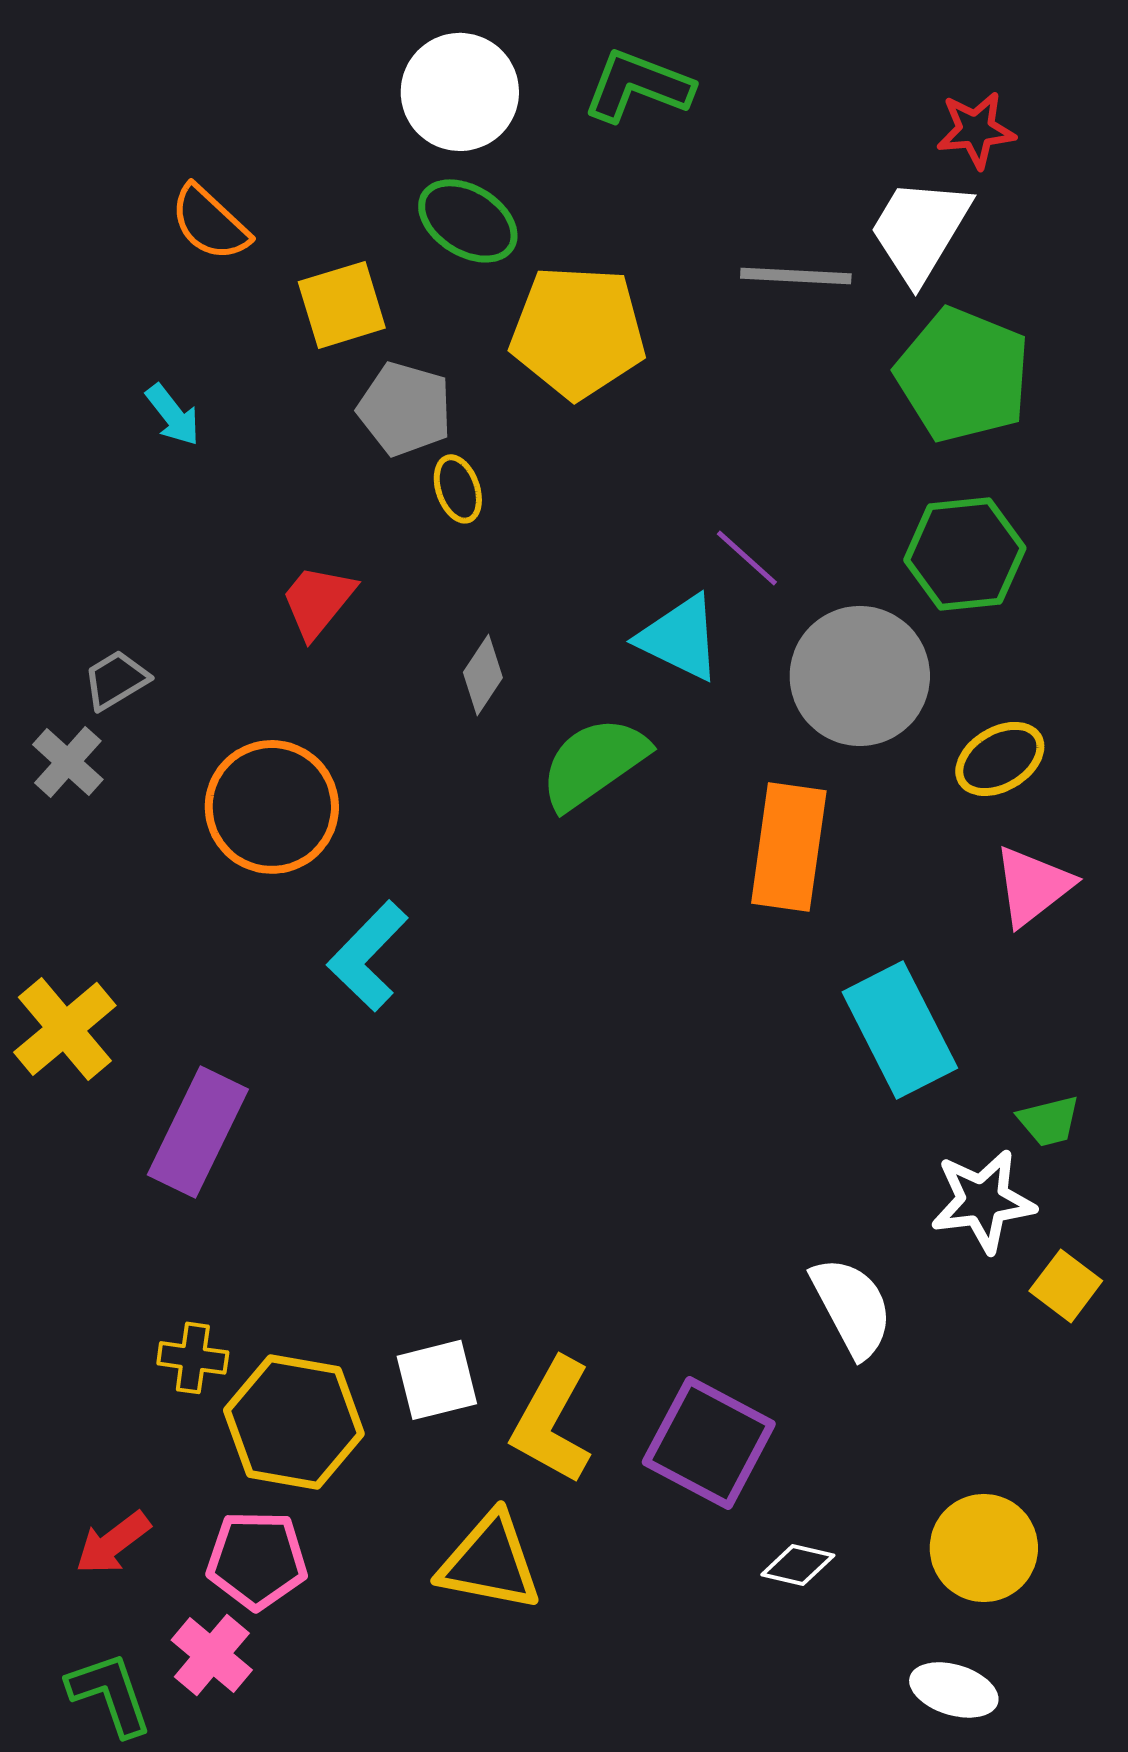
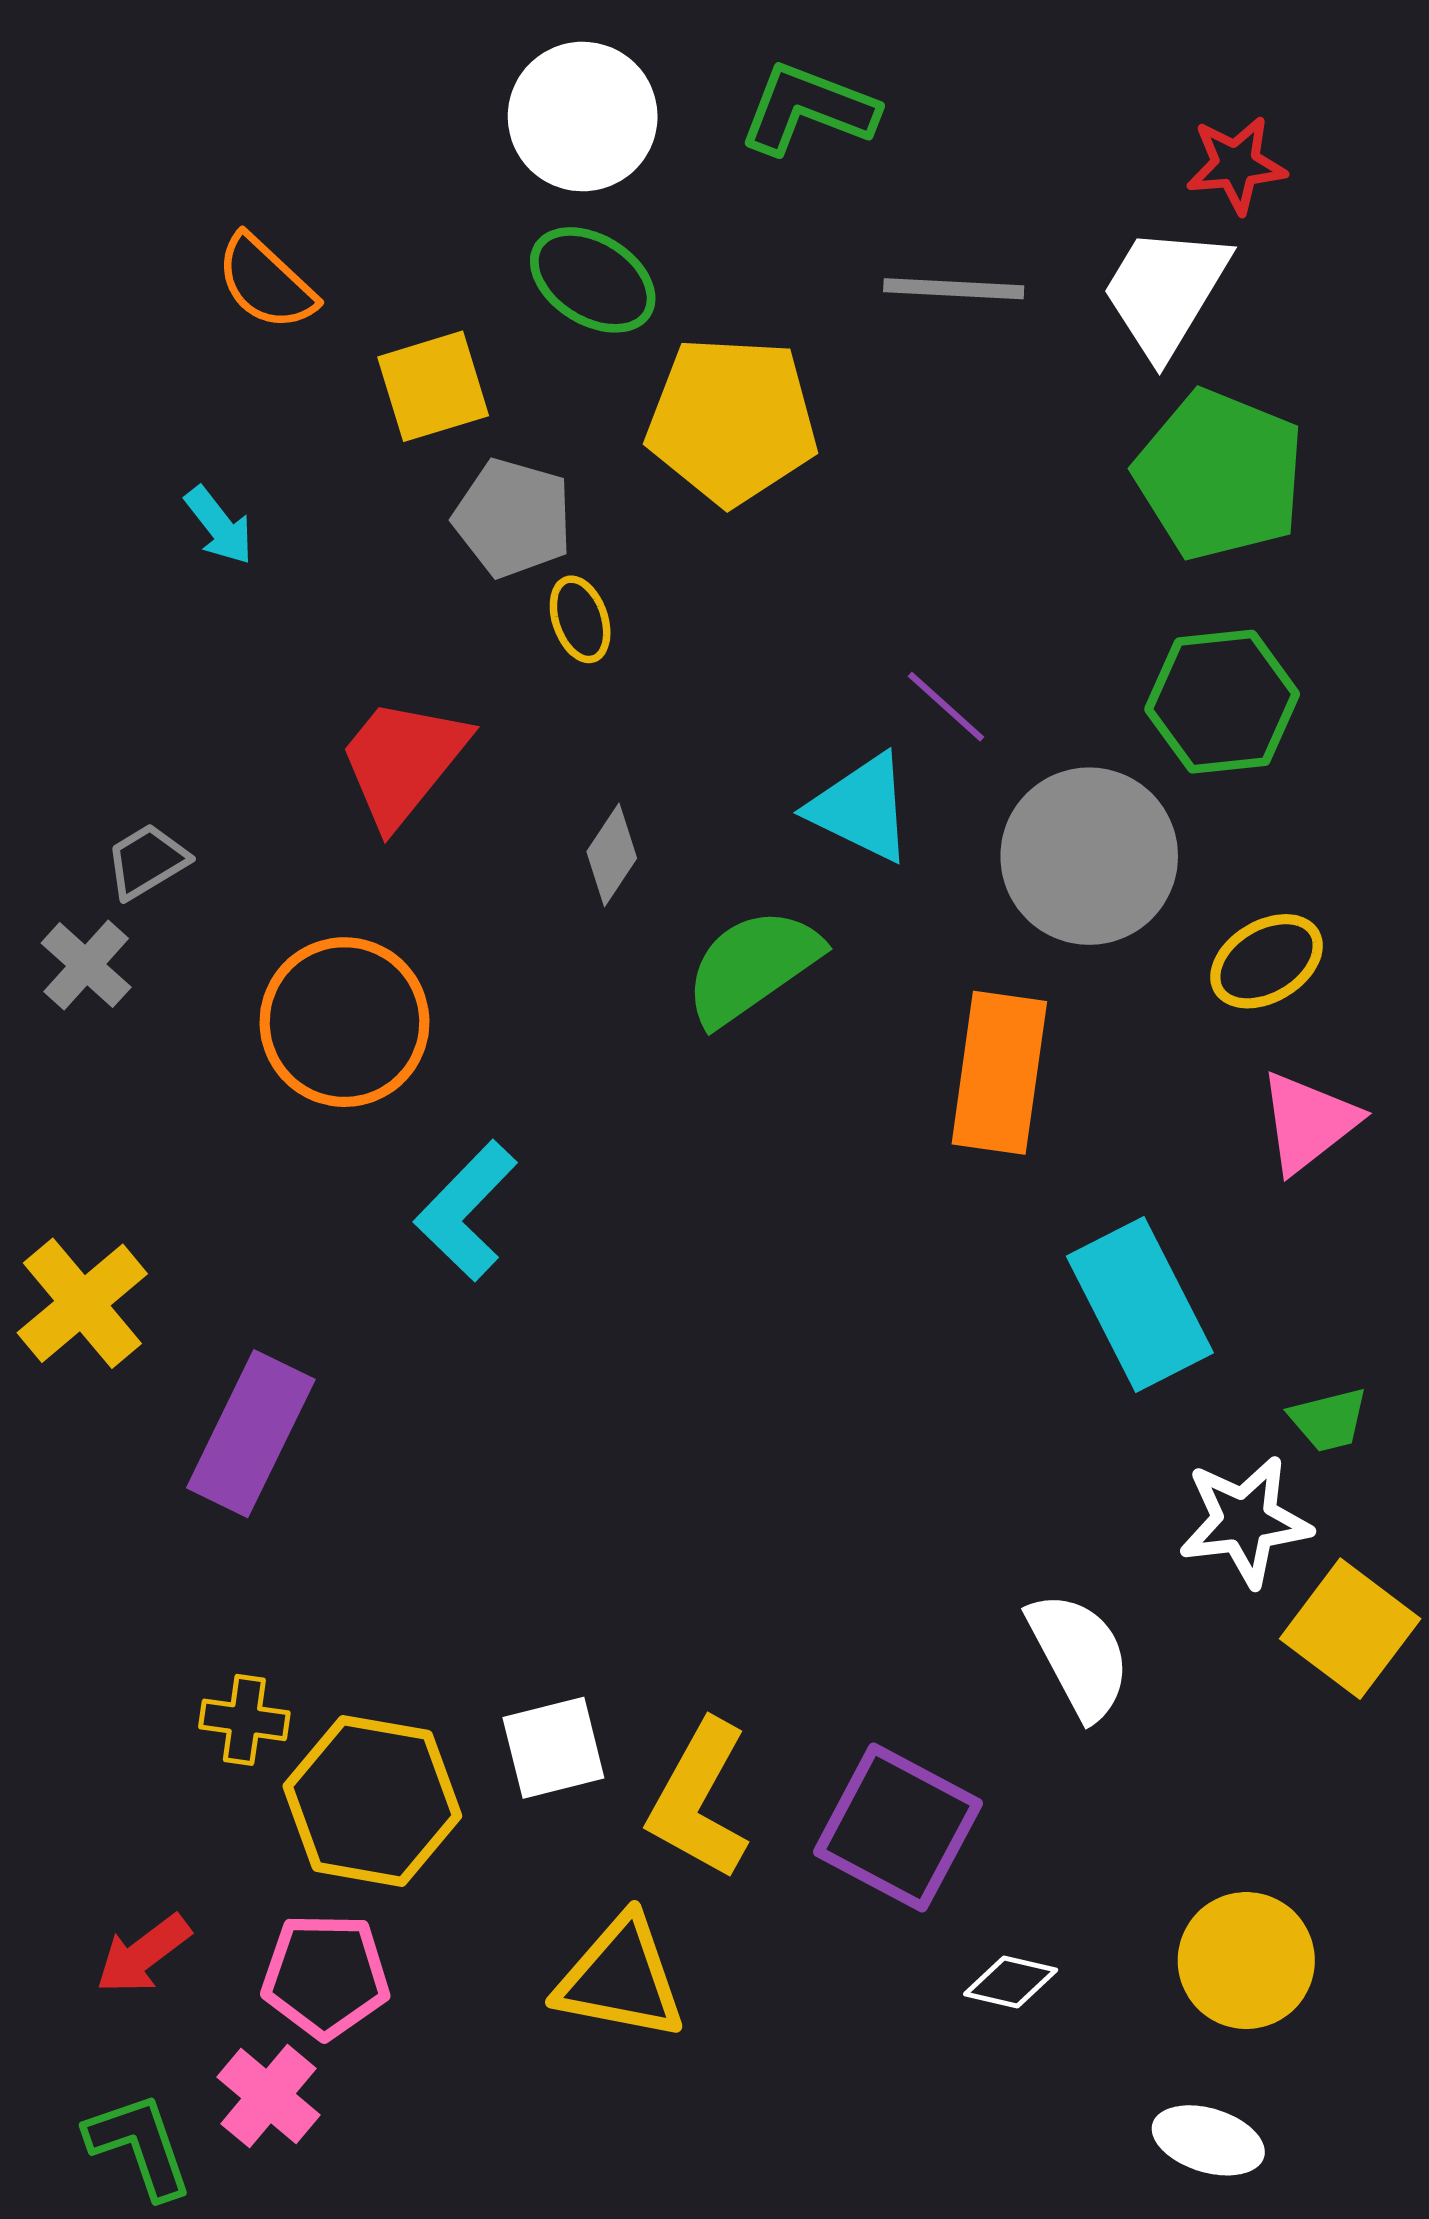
gray line: (796, 276) -> (954, 289), moved
red trapezoid: (318, 601) -> (403, 761), size x1.4
yellow square: (1066, 1286) -> (1350, 1629), size x1.5

